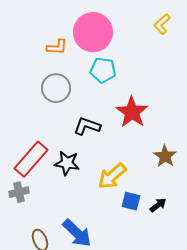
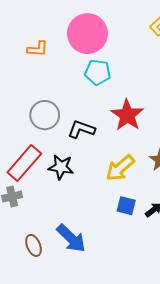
orange L-shape: (57, 47) -> (38, 49), moved
gray circle: (56, 88) -> (45, 115), moved
yellow arrow: (112, 176) -> (120, 168), moved

